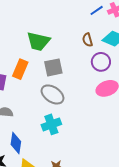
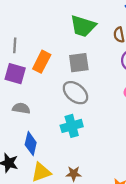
green trapezoid: (38, 41) -> (83, 26), moved

